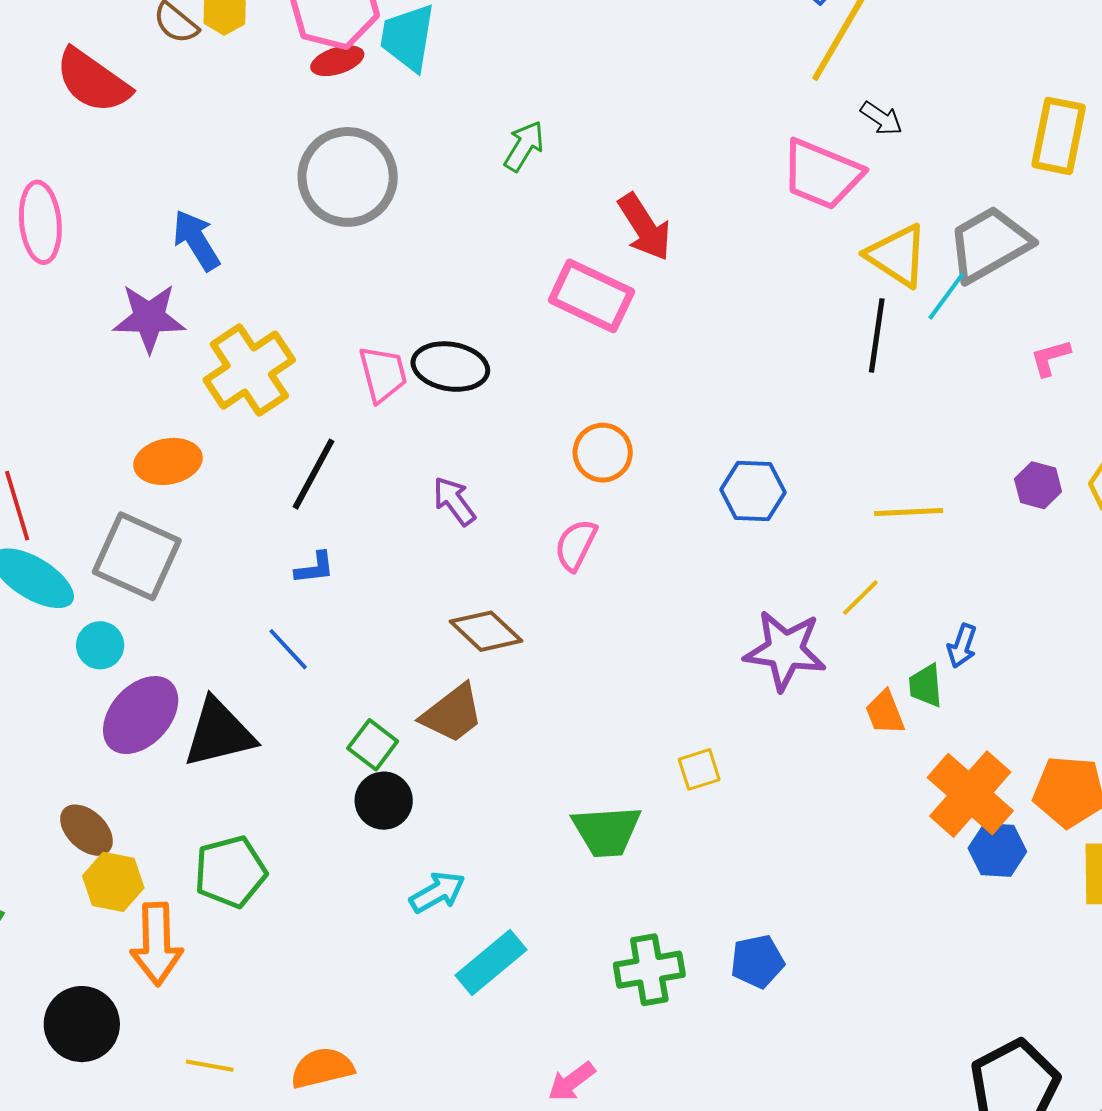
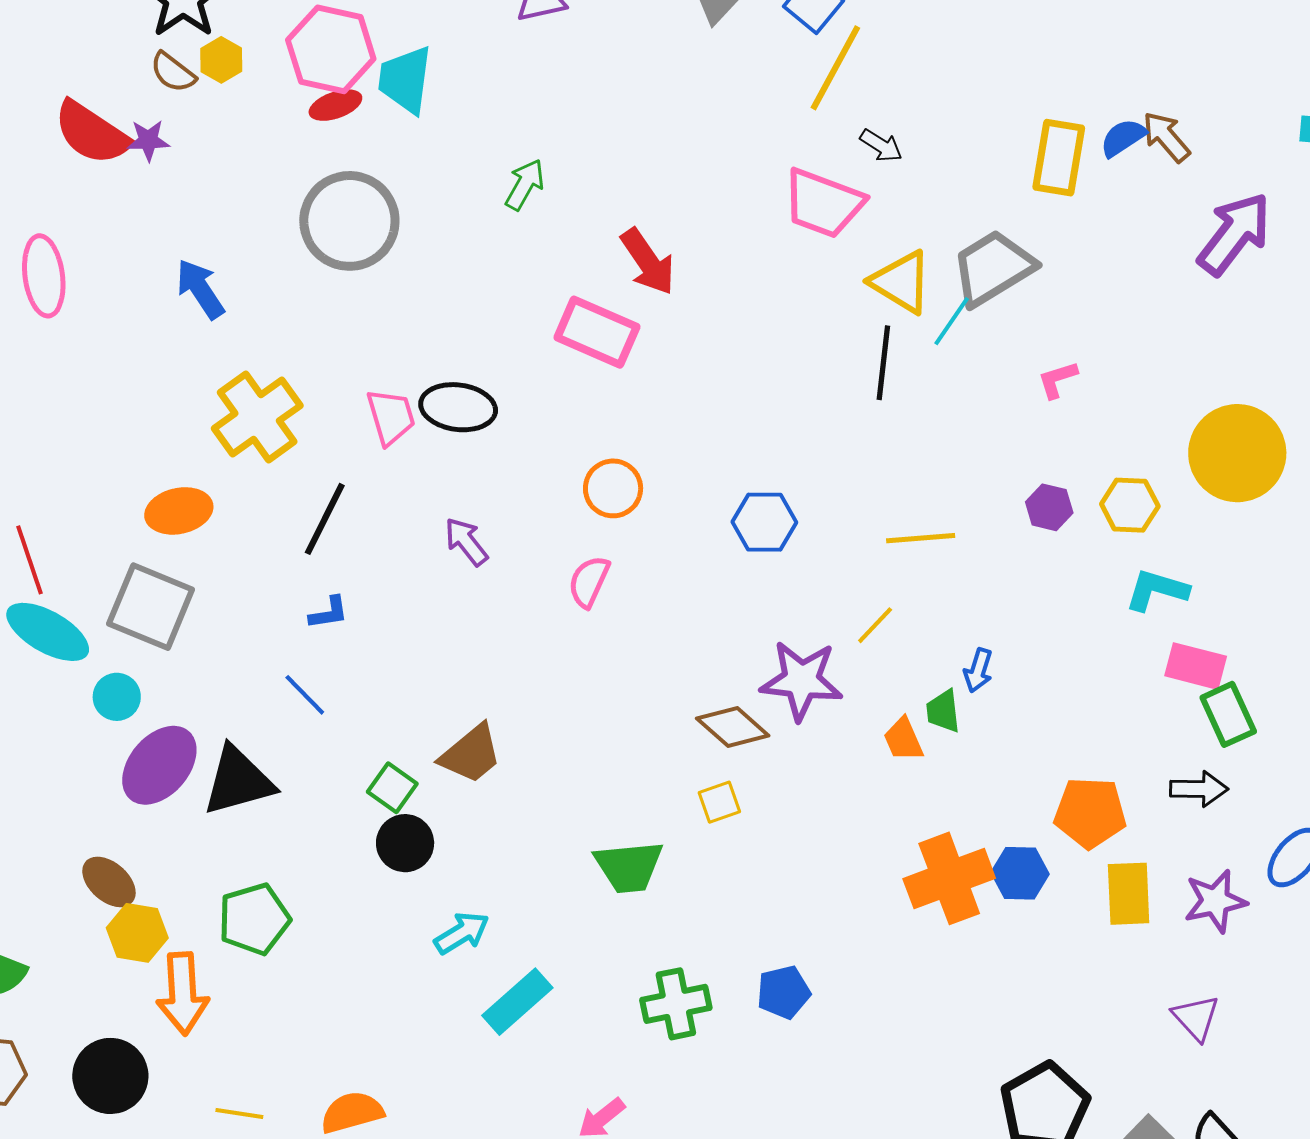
purple star: (149, 318) -> (148, 140), moved, size x0.6
brown diamond: (486, 631) -> (733, 727), moved
orange cross: (970, 794) -> (949, 878), moved, turned 30

